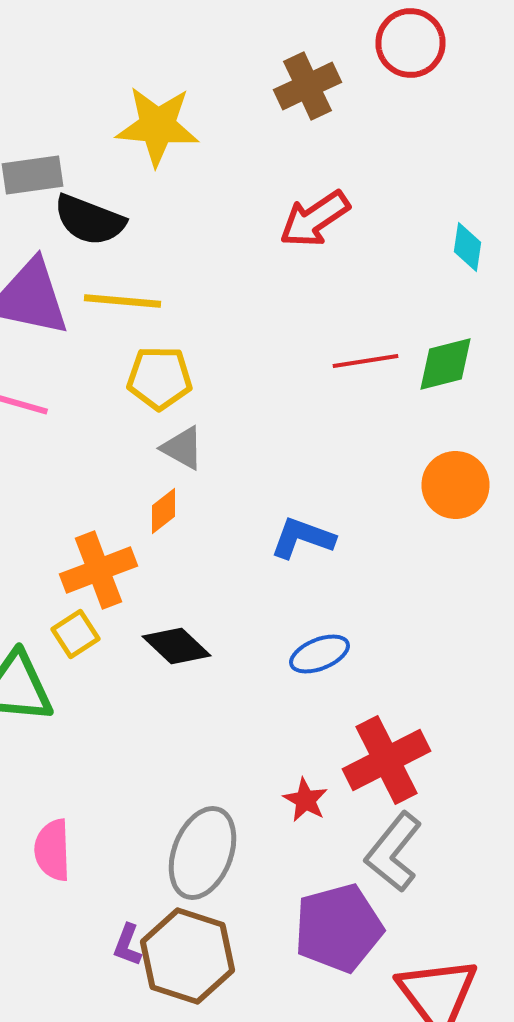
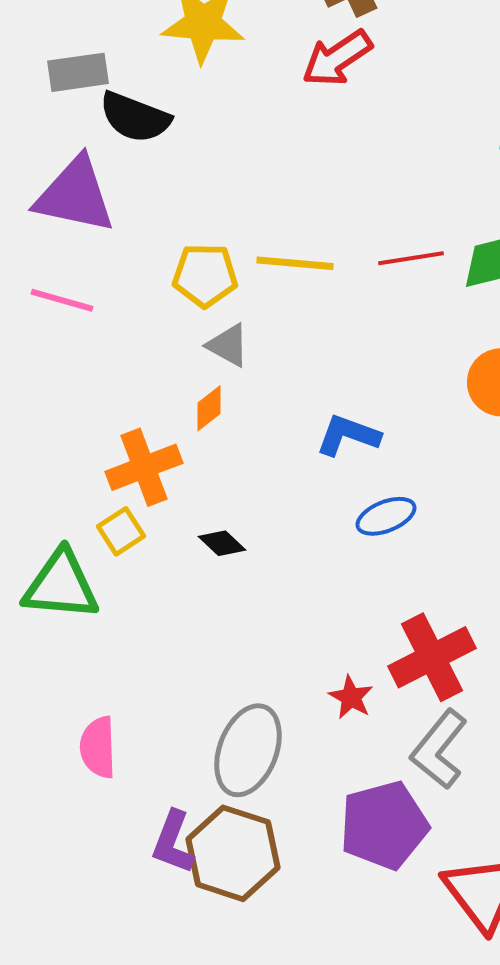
red arrow: (314, 219) -> (337, 58), moved
yellow line: (122, 301) -> (295, 263), moved
black diamond: (176, 646) -> (222, 543), size x0.7
blue ellipse: (320, 654) -> (386, 516), moved
purple L-shape: (128, 945) -> (173, 842), size x1.5

